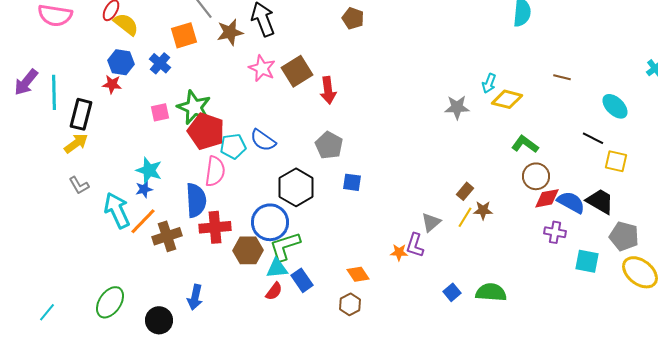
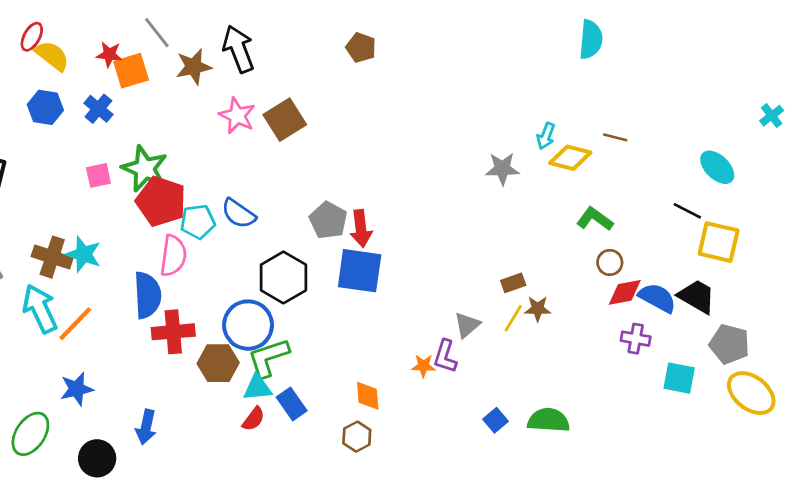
brown line: (562, 77) -> (615, 137), moved
red star: (112, 84) -> (109, 54), moved
red arrow: (328, 90) -> (361, 228), moved
yellow square: (616, 161) -> (719, 242), size x1.4
brown circle: (536, 176) -> (610, 262), size x0.7
blue square: (352, 182) -> (360, 271), size x1.8
blue star: (144, 189) -> (77, 389), moved, size x1.4
brown rectangle: (465, 191) -> (513, 283), turned 30
brown cross: (167, 236) -> (52, 257), moved, turned 36
orange diamond: (358, 274) -> (368, 396), turned 30

